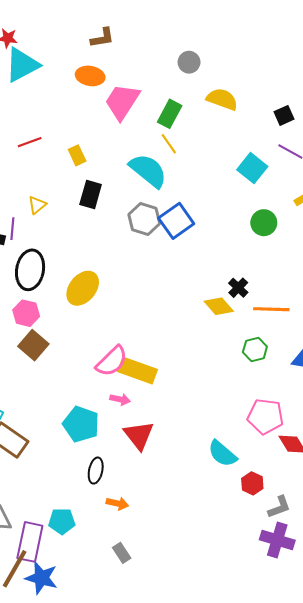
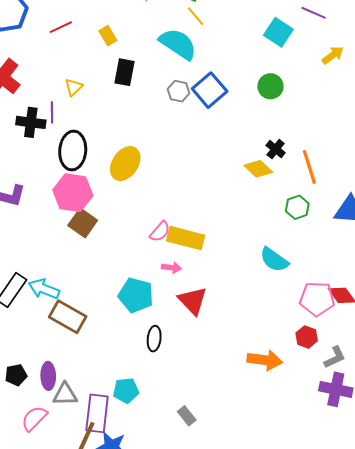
gray hexagon: (144, 219) -> (179, 91), size x0.7
green circle: (264, 223) -> (270, 86), moved
orange line: (271, 309) -> (309, 167), turned 76
pink hexagon: (26, 313) -> (73, 193), size x1.5
pink semicircle: (112, 361) -> (160, 232), size x0.7
pink pentagon: (265, 416) -> (317, 299), moved
cyan semicircle: (222, 454) -> (274, 260), moved
orange arrow: (117, 503) -> (265, 360), moved, size x1.6

